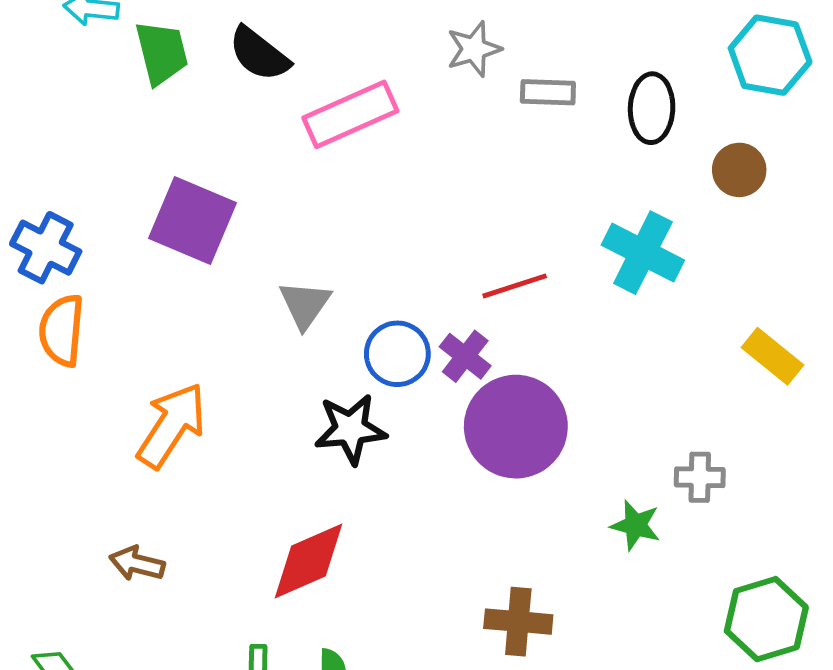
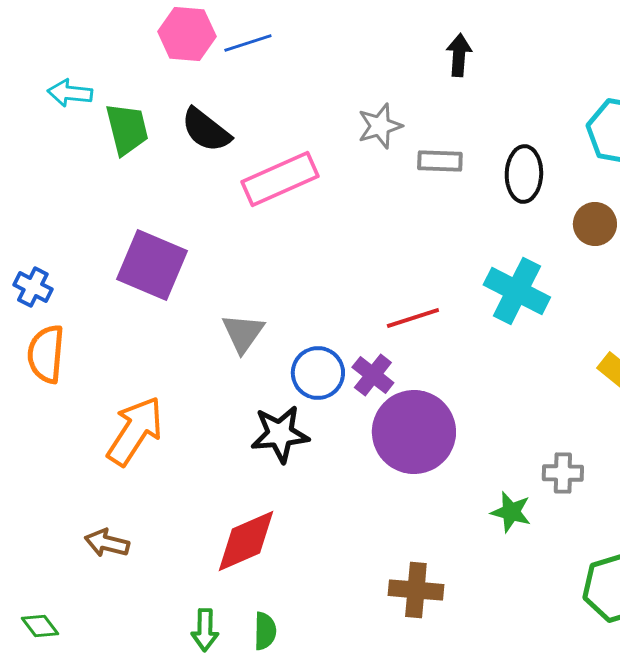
blue cross: (46, 248) -> (33, 287), size x0.7

